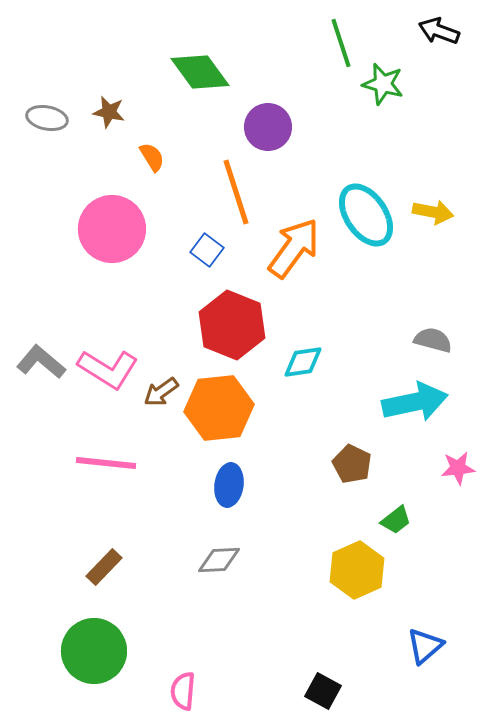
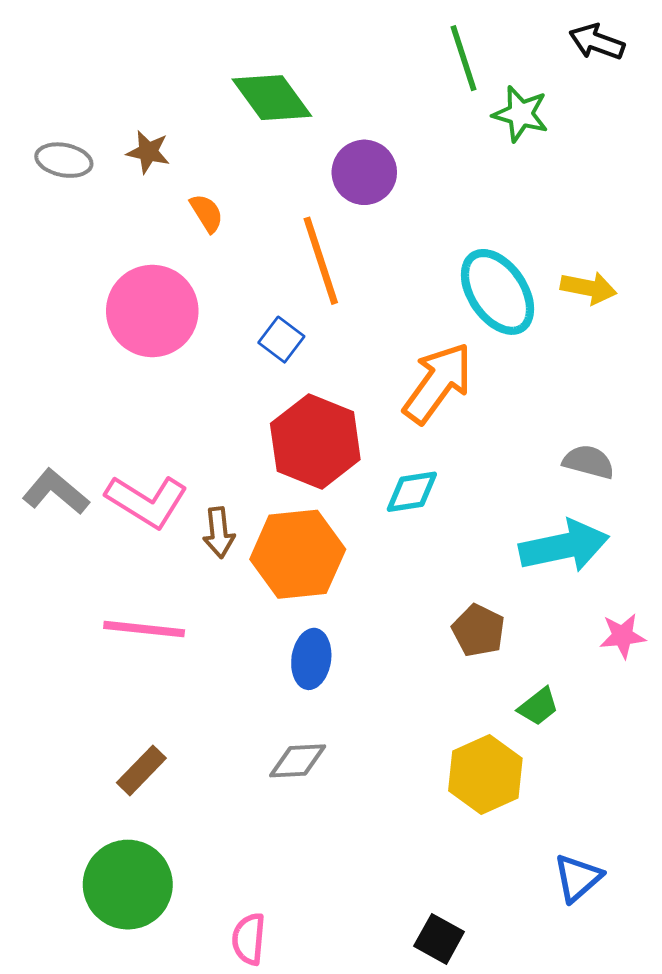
orange arrow: (294, 248) -> (438, 383), moved
brown arrow: (161, 392) -> (219, 533), turned -60

